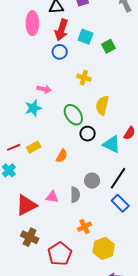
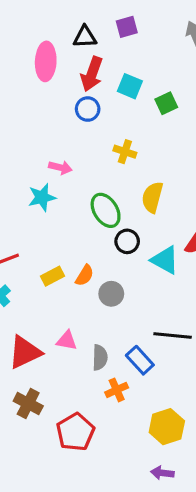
yellow rectangle: (34, 147) -> (53, 276), moved
black line: (118, 178) -> (173, 335), moved, turned 60
gray circle: (92, 181) -> (111, 294), moved
gray semicircle: (75, 195) -> (100, 357), moved
blue rectangle: (120, 203) -> (140, 360), moved
yellow hexagon: (104, 248) -> (167, 427), moved

